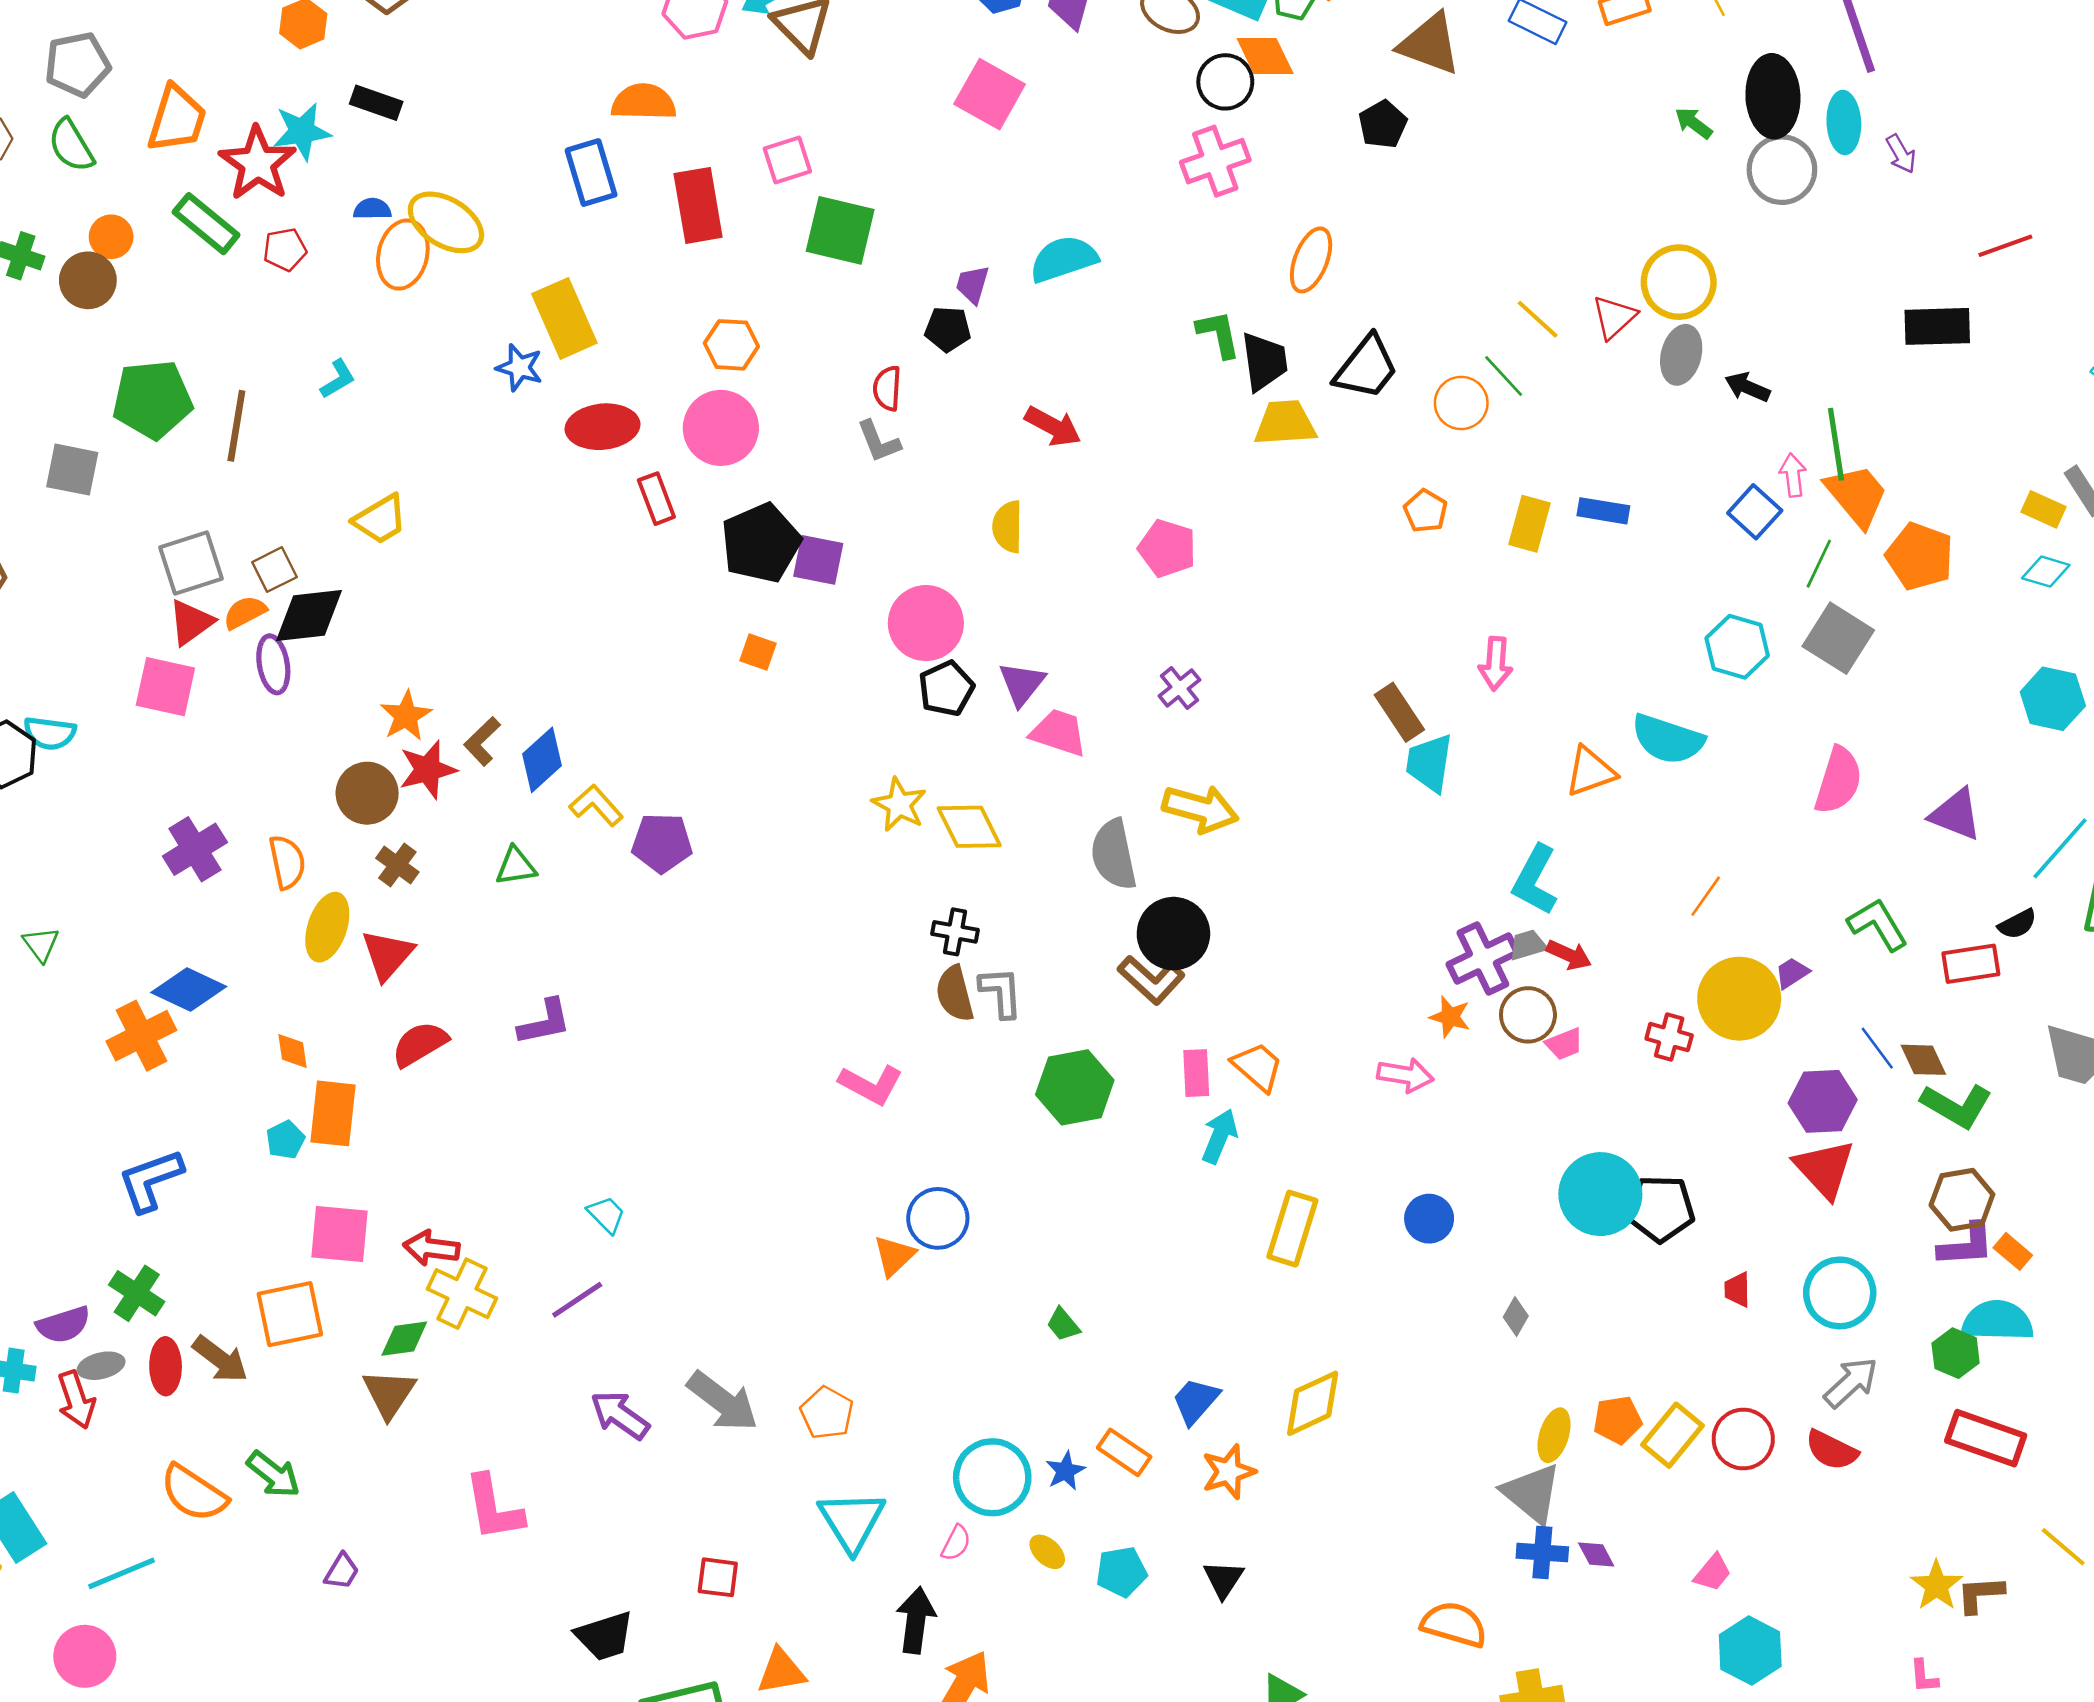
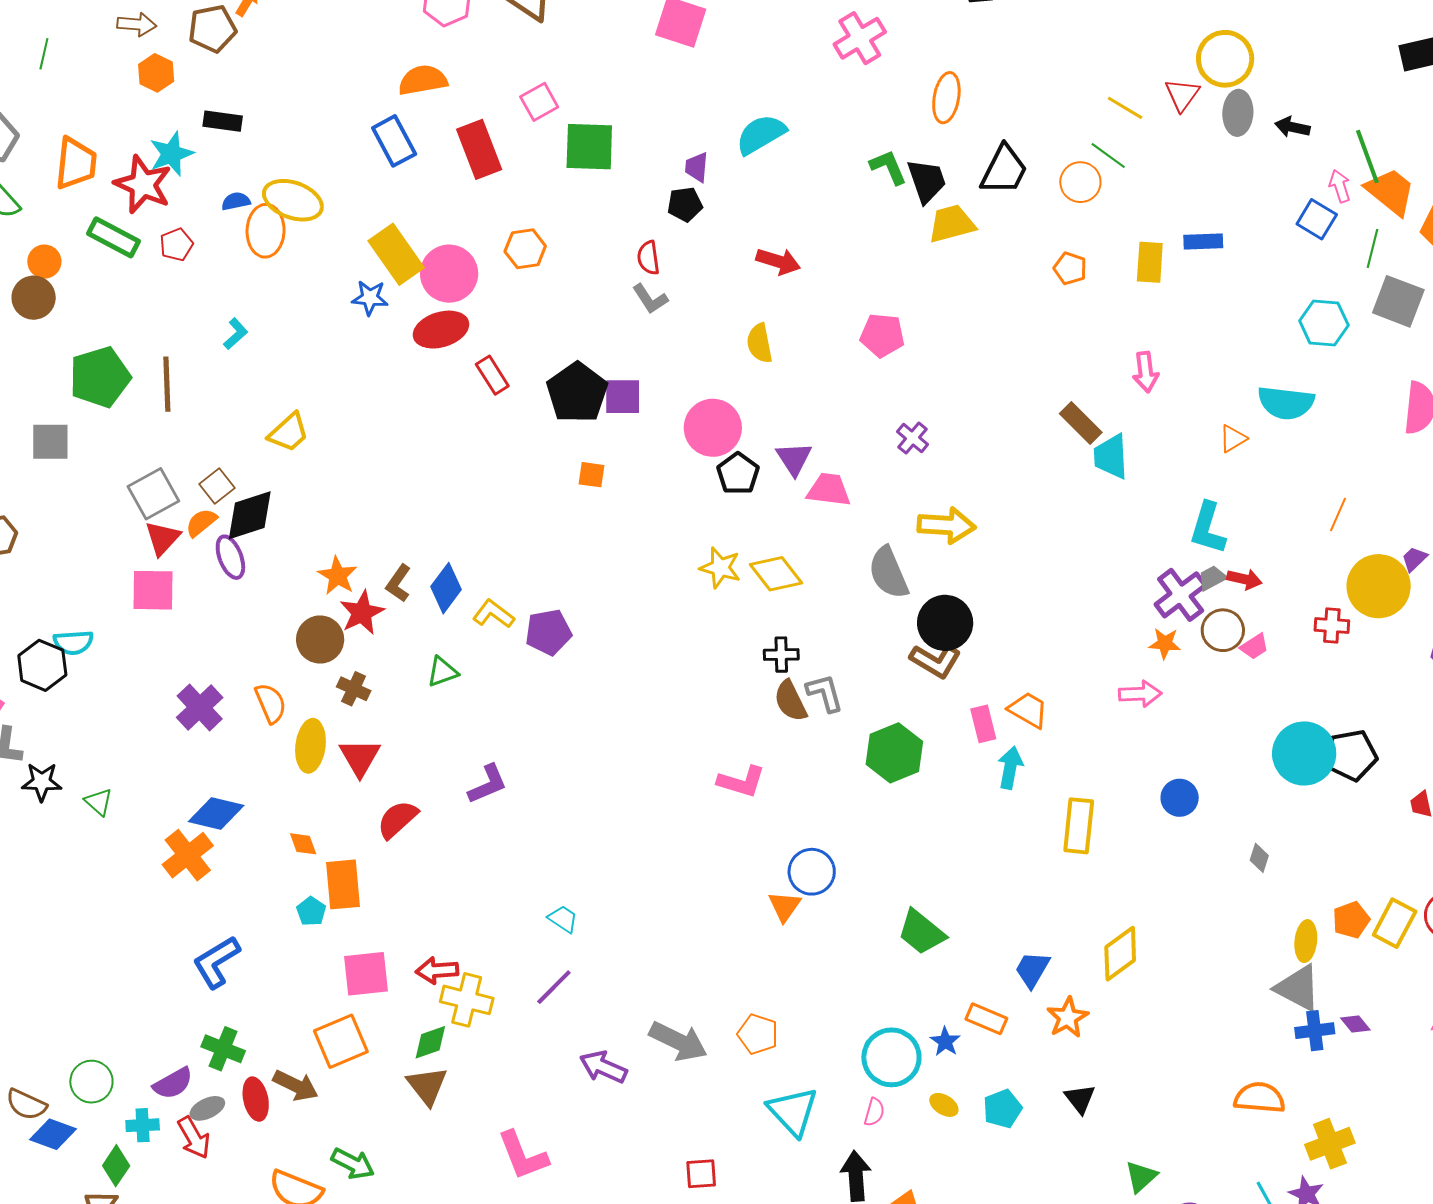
pink circle: (721, 428) -> (449, 274), moved
orange triangle: (1590, 772) -> (1233, 439), size x0.7
green trapezoid: (1063, 1324) -> (921, 932), size x1.8

